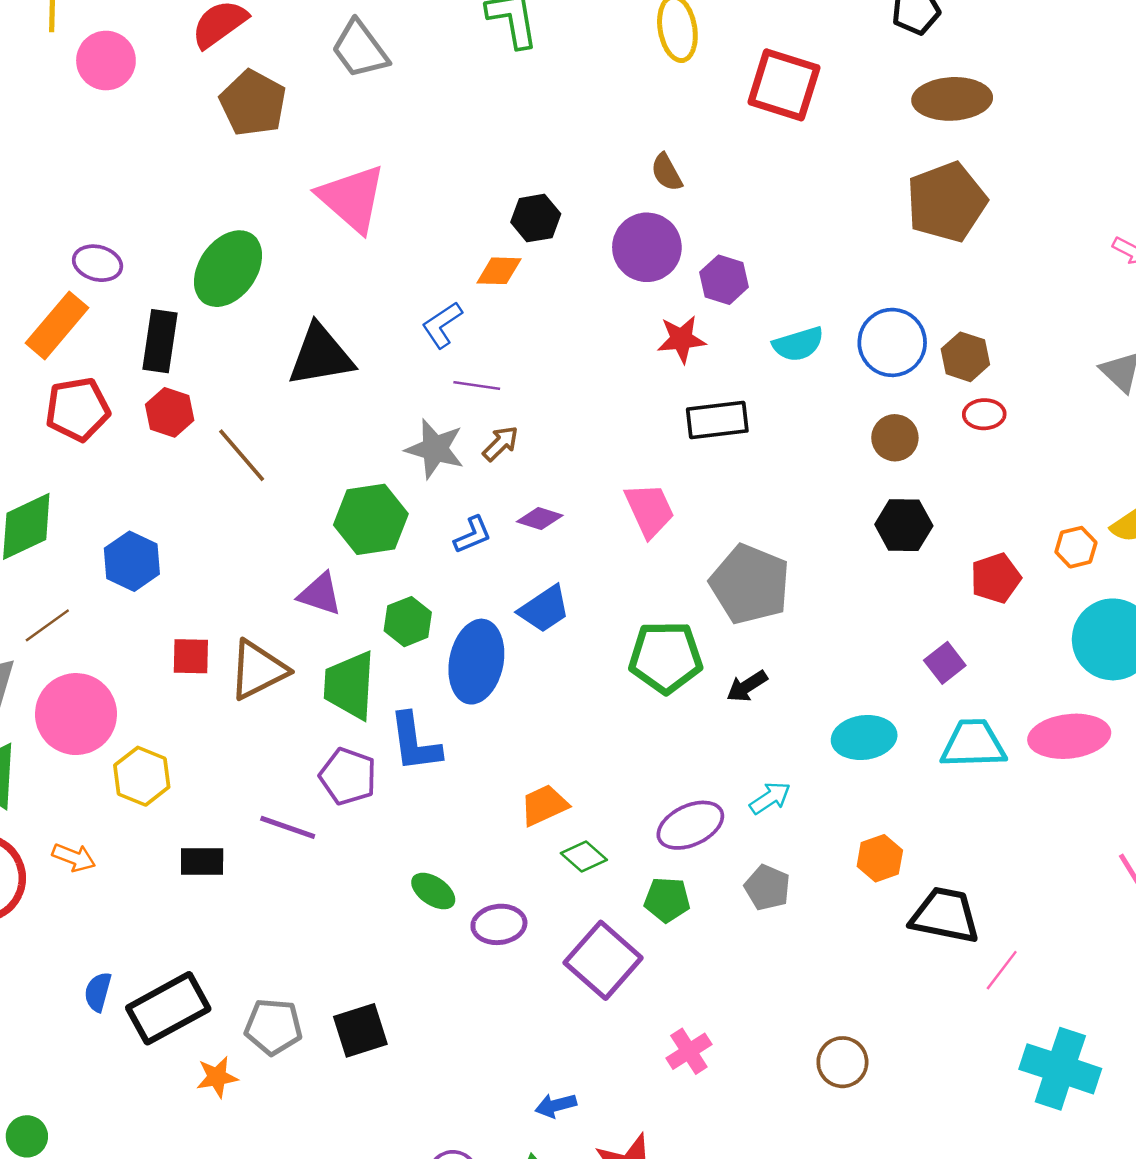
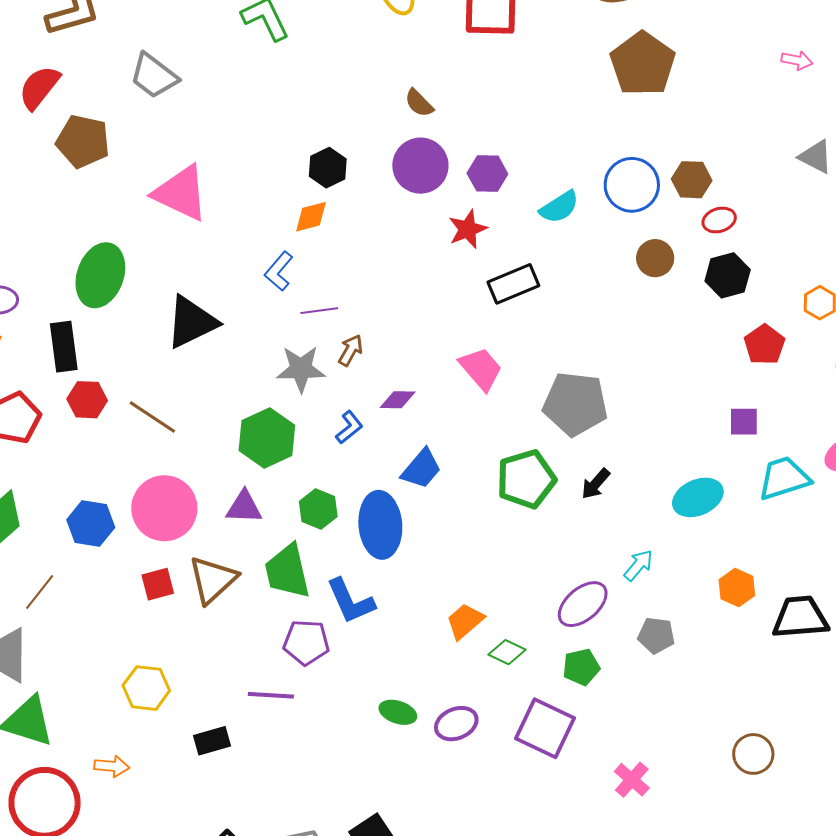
black hexagon: (904, 525) -> (728, 275), moved
purple square: (945, 663) -> (744, 422), turned -36
pink circle: (76, 714) -> (164, 508), moved

